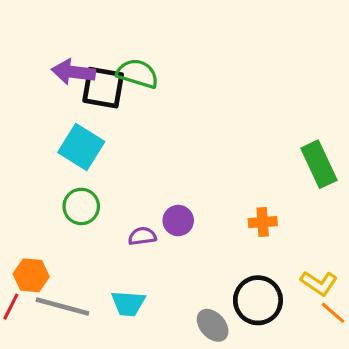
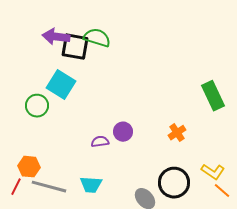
green circle: (81, 206) -> (37, 106), moved
orange cross: (263, 222) -> (177, 133), turned -30

